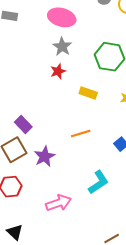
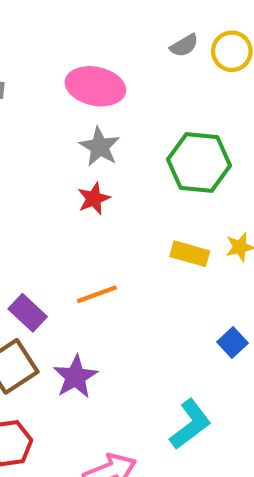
yellow rectangle: (88, 93) -> (190, 254), moved
orange line: (81, 134) -> (97, 294), moved

